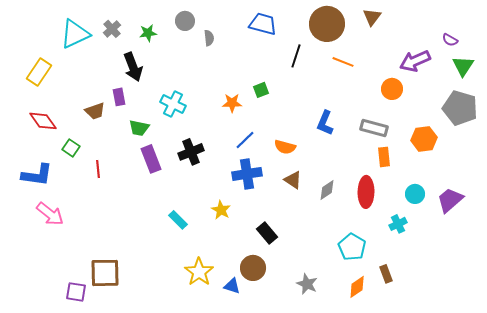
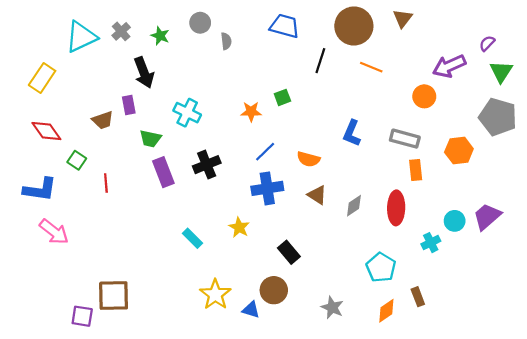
green star: (148, 33) -> (160, 36), turned 30
purple semicircle: (450, 40) -> (487, 43), turned 105
cyan circle: (415, 194) -> (455, 221), moved

